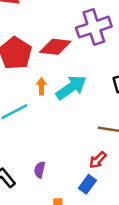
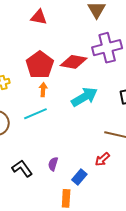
orange arrow: (41, 86) -> (43, 90), moved
blue rectangle: (87, 184) -> (79, 177), moved

